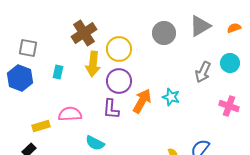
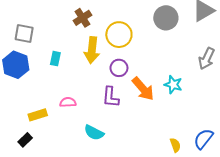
brown cross: (84, 33) -> (82, 18), size x0.7
purple circle: (119, 81) -> (119, 68), size x0.7
orange arrow: (142, 101) -> (143, 89), turned 110
pink semicircle: (70, 114) -> (68, 102), size x0.7

